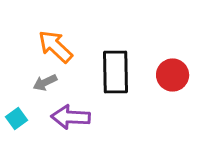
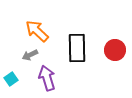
purple arrow: (70, 117) -> (47, 78), turned 70

